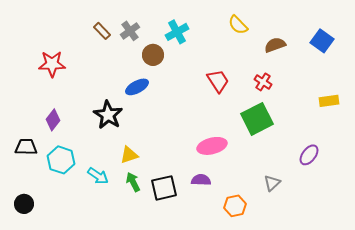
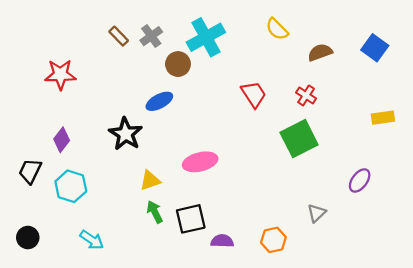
cyan cross: (177, 32) -> (206, 37), size x1.4
pink ellipse: (212, 146) -> (200, 162), moved
black trapezoid: (26, 147) -> (30, 171), turned -65
cyan arrow: (98, 176) -> (92, 240), moved
purple semicircle: (201, 180) -> (222, 241), moved

